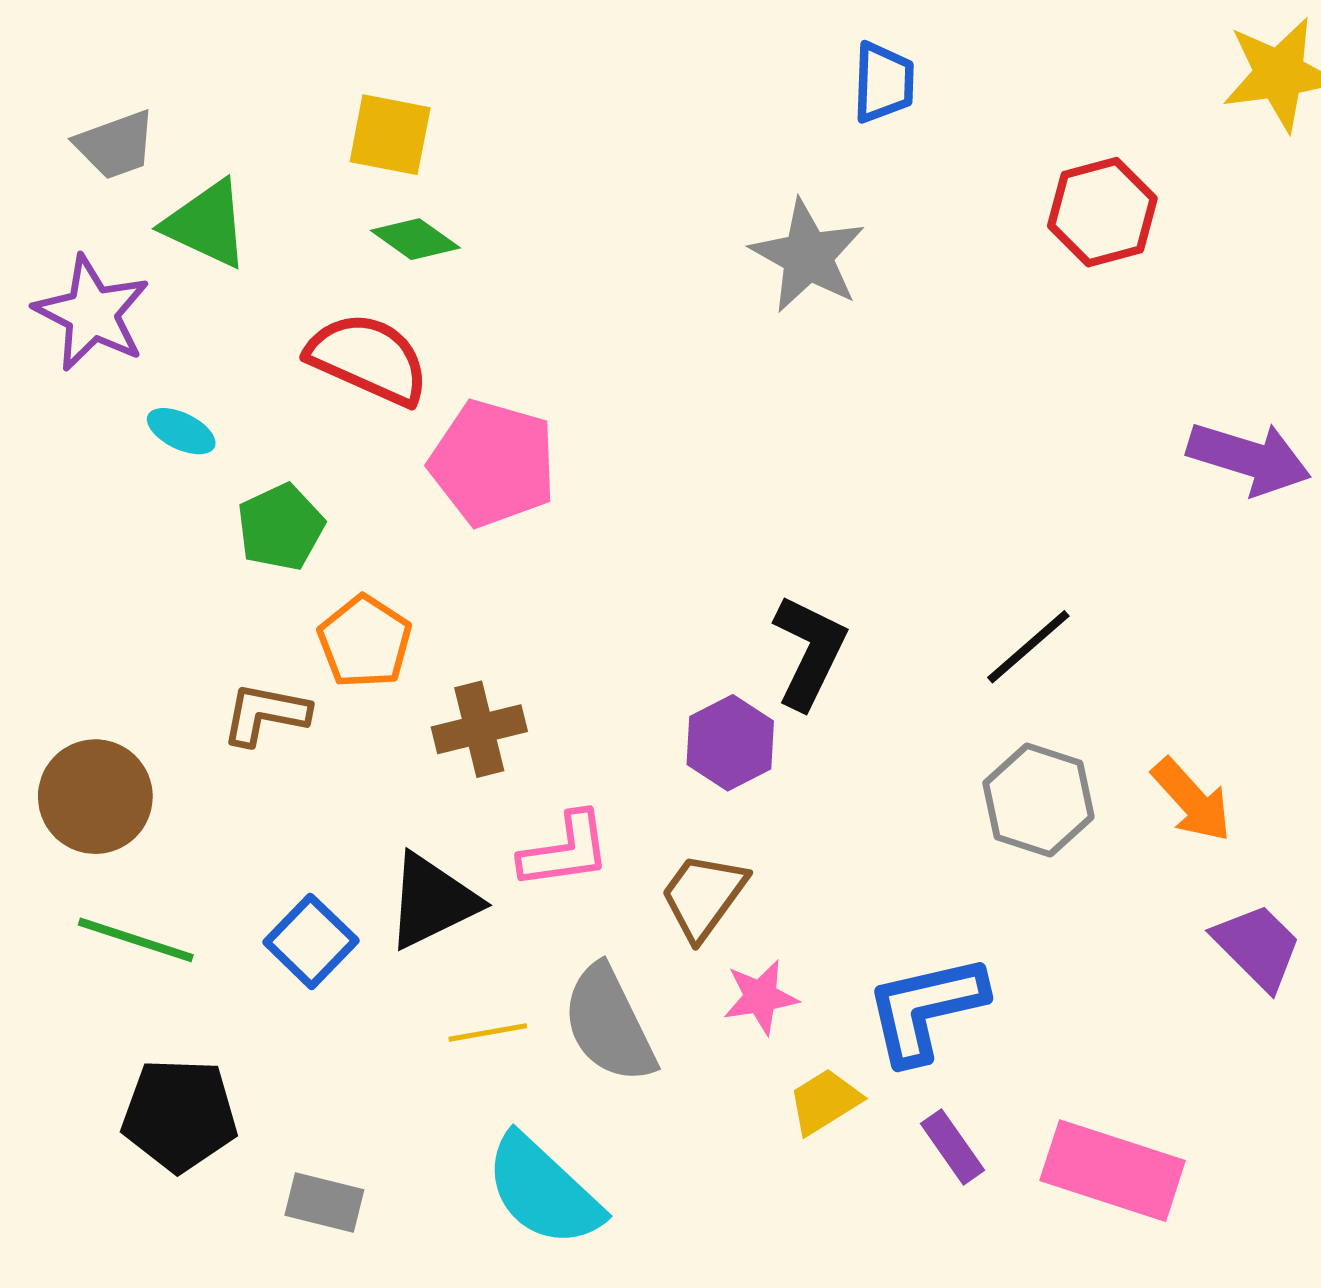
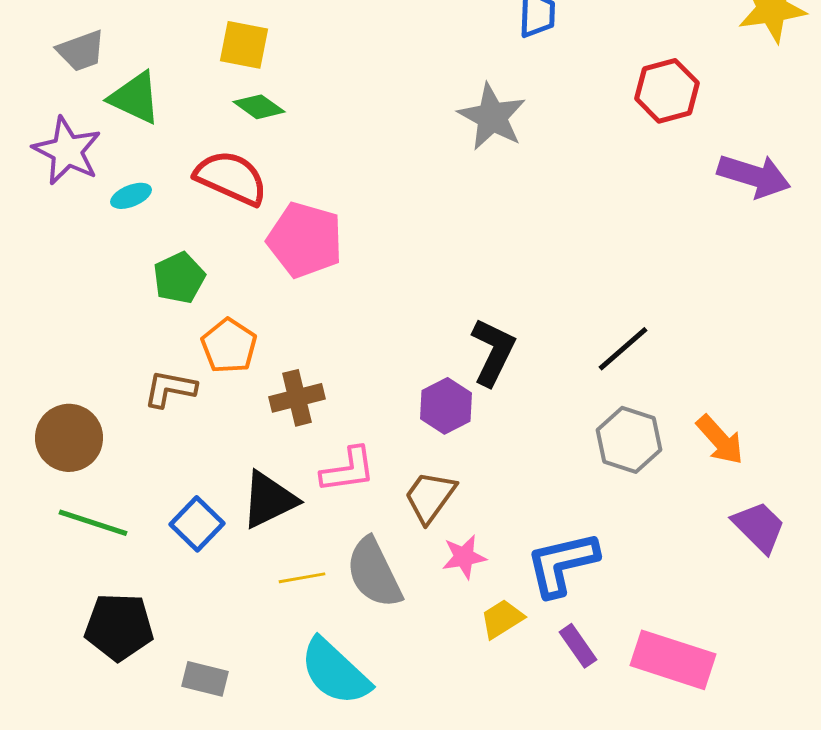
cyan ellipse: (181, 431) -> (131, 196), moved, turned -48
purple arrow: (1249, 458) -> (754, 176), moved

